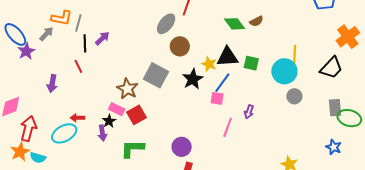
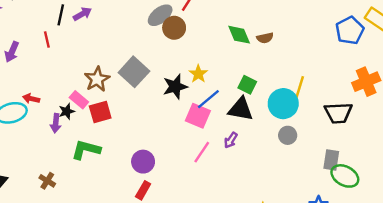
brown circle: (180, 46) -> (174, 28), moved
black triangle: (227, 57) -> (241, 109), moved
black trapezoid: (331, 68) -> (338, 113), turned 30
pink square: (217, 98) -> (198, 116), size x1.5

